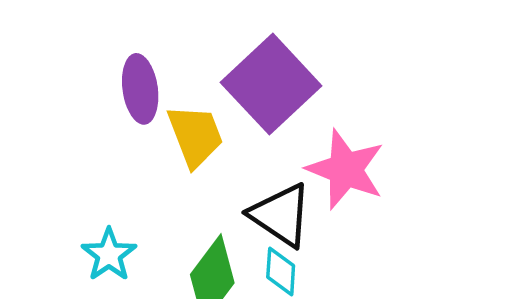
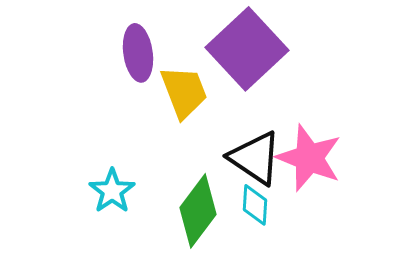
pink star: (346, 169) -> (309, 158), moved

